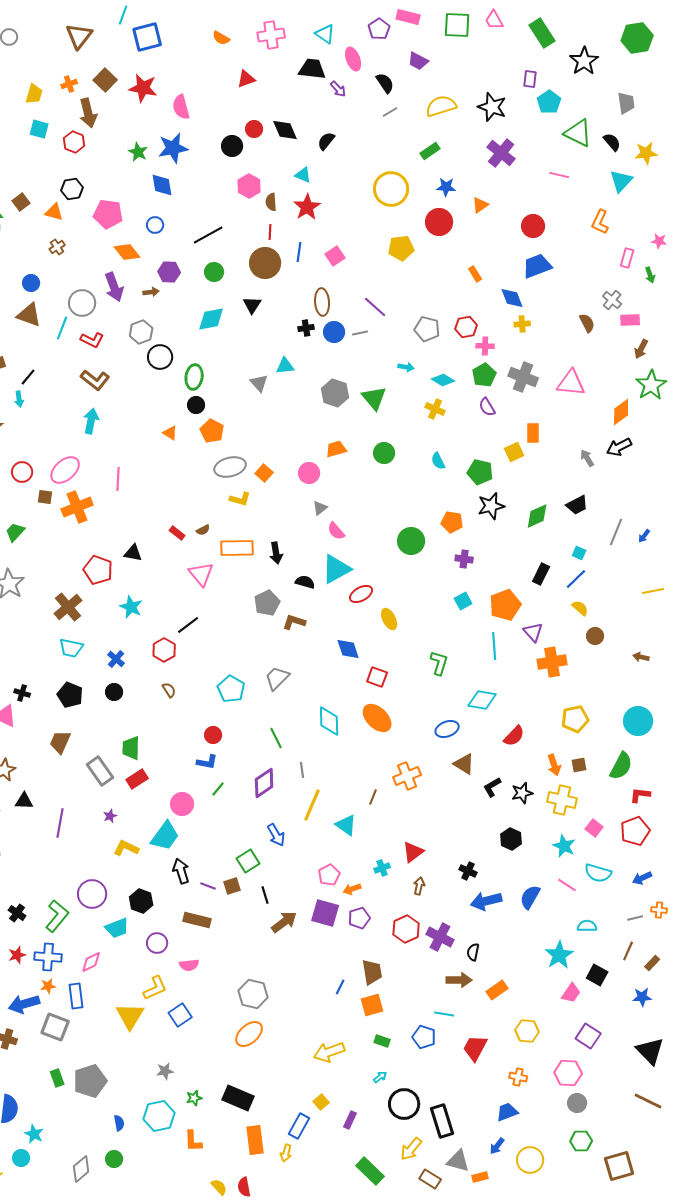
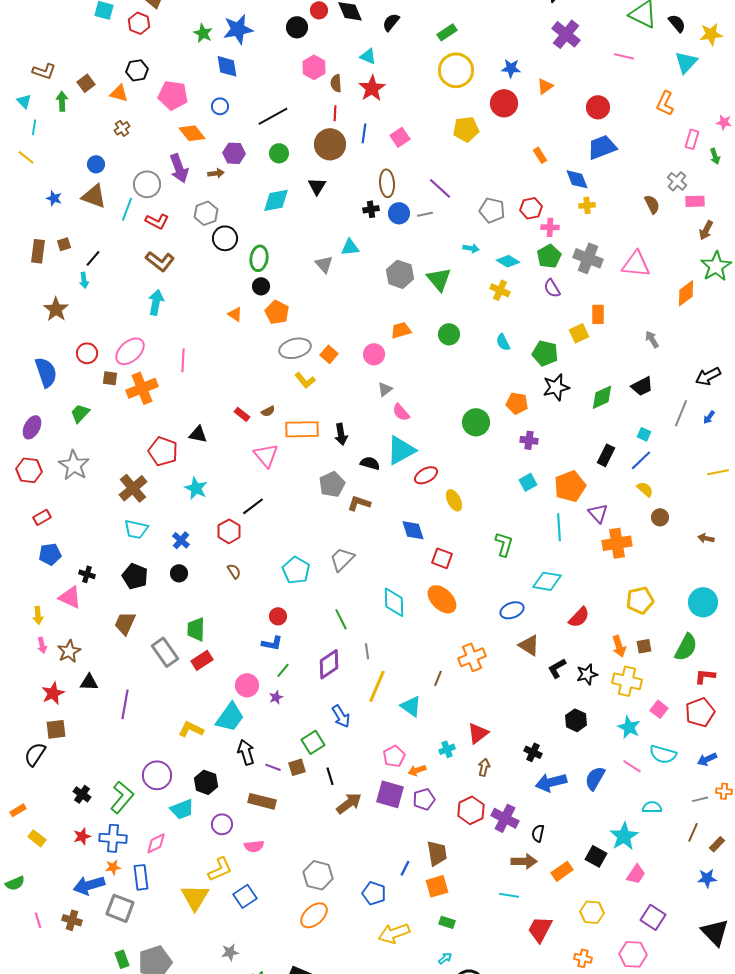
green rectangle: (430, 151) -> (447, 32), moved
black arrow: (619, 447) -> (708, 376), moved
yellow L-shape: (240, 499) -> (305, 380), turned 35
purple star: (110, 816) -> (276, 697), moved
black square: (597, 975) -> (596, 856), moved
blue pentagon: (424, 1037) -> (374, 893), moved

